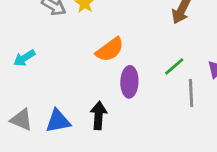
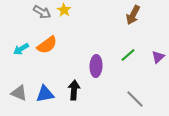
orange semicircle: (110, 50) -> (47, 45), moved
gray line: (191, 93) -> (135, 99), moved, turned -42

